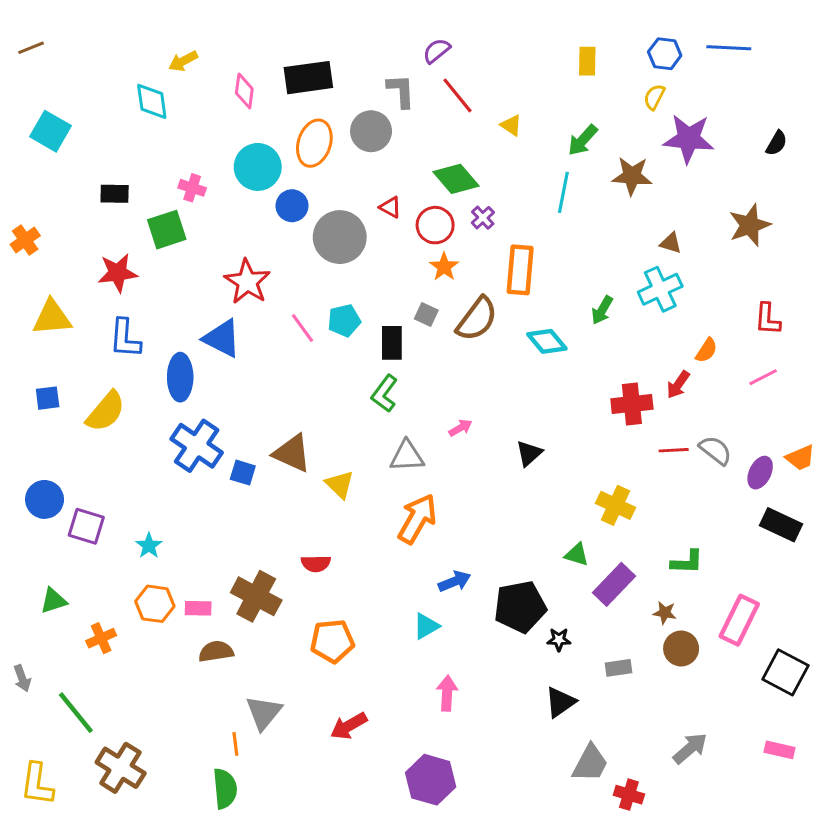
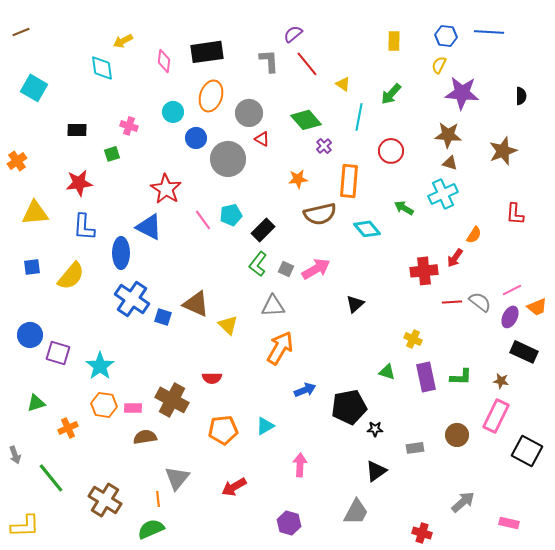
gray circle: (371, 131) -> (249, 113), moved
black semicircle: (777, 143) -> (521, 96), turned -30
cyan circle: (258, 167) -> (173, 112), size x0.7
brown star: (632, 176) -> (448, 135), moved
cyan line: (563, 192) -> (359, 117), moved
red circle: (435, 225) -> (391, 151), moved
green square: (167, 230) -> (112, 154), size x0.6
orange star: (444, 267) -> (298, 179), turned 30
green arrow: (602, 310) -> (404, 208), turned 90
gray square: (426, 315) -> (286, 269), moved
brown semicircle: (477, 319) -> (320, 214), turned 40
black rectangle: (392, 343) -> (263, 230), turned 45
pink line: (763, 377) -> (512, 290), moved
pink arrow: (460, 428) -> (316, 269), moved, size x1.8
yellow cross: (616, 505) -> (413, 339), size x0.7
cyan star: (149, 546) -> (100, 366), size x1.6
purple rectangle: (614, 584) -> (426, 377), moved, turned -56
brown star: (665, 613) -> (501, 381), moved
cyan triangle: (426, 626) -> (265, 426), moved
pink rectangle: (779, 750) -> (509, 523), moved
gray trapezoid: (590, 763) -> (356, 512), moved
brown cross: (121, 768) -> (105, 500), moved
purple hexagon: (431, 780) -> (289, 523), size x0.7
yellow L-shape: (37, 784) -> (25, 526), turned -100
green semicircle: (225, 789) -> (151, 529), turned -108

